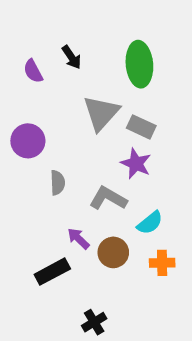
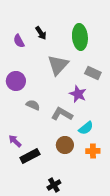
gray rectangle: (141, 127) -> (93, 73), moved
gray semicircle: (58, 183) -> (33, 105), turned -64
purple arrow: (78, 238) -> (15, 141), moved

